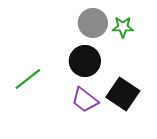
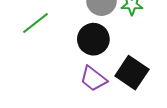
green line: (28, 79) -> (36, 23), moved

